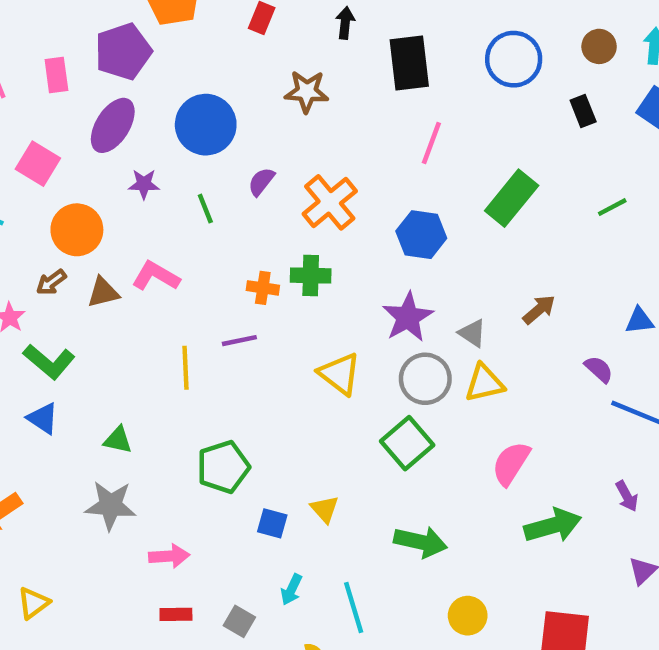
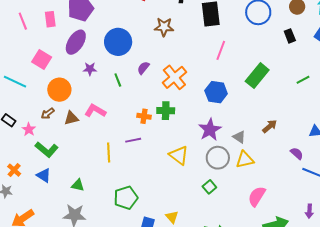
green square: (407, 443) -> (209, 187), size x0.6
purple arrow: (627, 496) -> (309, 211), turned 32

